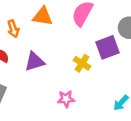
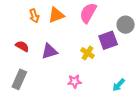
orange triangle: (43, 16) -> (56, 15), turned -30
orange arrow: (13, 29) -> (34, 16), moved

